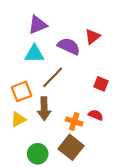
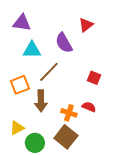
purple triangle: (38, 25) -> (22, 23), moved, turned 30
red triangle: (92, 37) -> (86, 25), moved
purple semicircle: (69, 46) -> (64, 43), turned -145
yellow triangle: (18, 119) -> (17, 128), moved

